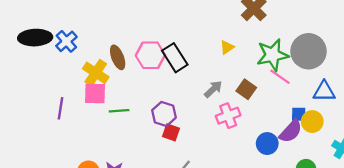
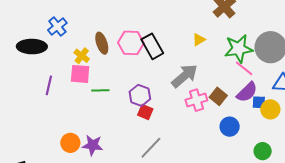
black ellipse: (35, 38) -> (32, 47), moved
yellow cross: (96, 73) -> (82, 56), size x0.7
gray arrow: (213, 89) -> (185, 76), size x1.6
brown square: (246, 89) -> (218, 96), moved
purple semicircle: (291, 131) -> (247, 92), moved

